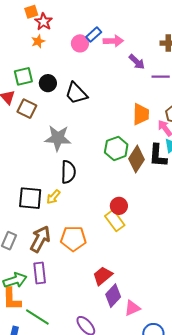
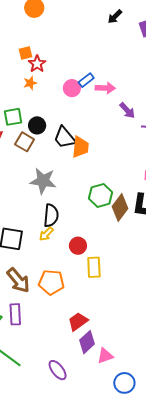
brown square: (27, 109) -> (25, 142), moved
orange trapezoid: (141, 114) -> (80, 147), moved
yellow arrow: (53, 197) -> (46, 234), moved
red circle: (119, 206) -> (78, 246), moved
yellow rectangle: (115, 221) -> (94, 267), turned 30
brown arrow: (40, 239) -> (18, 280), turned 108

